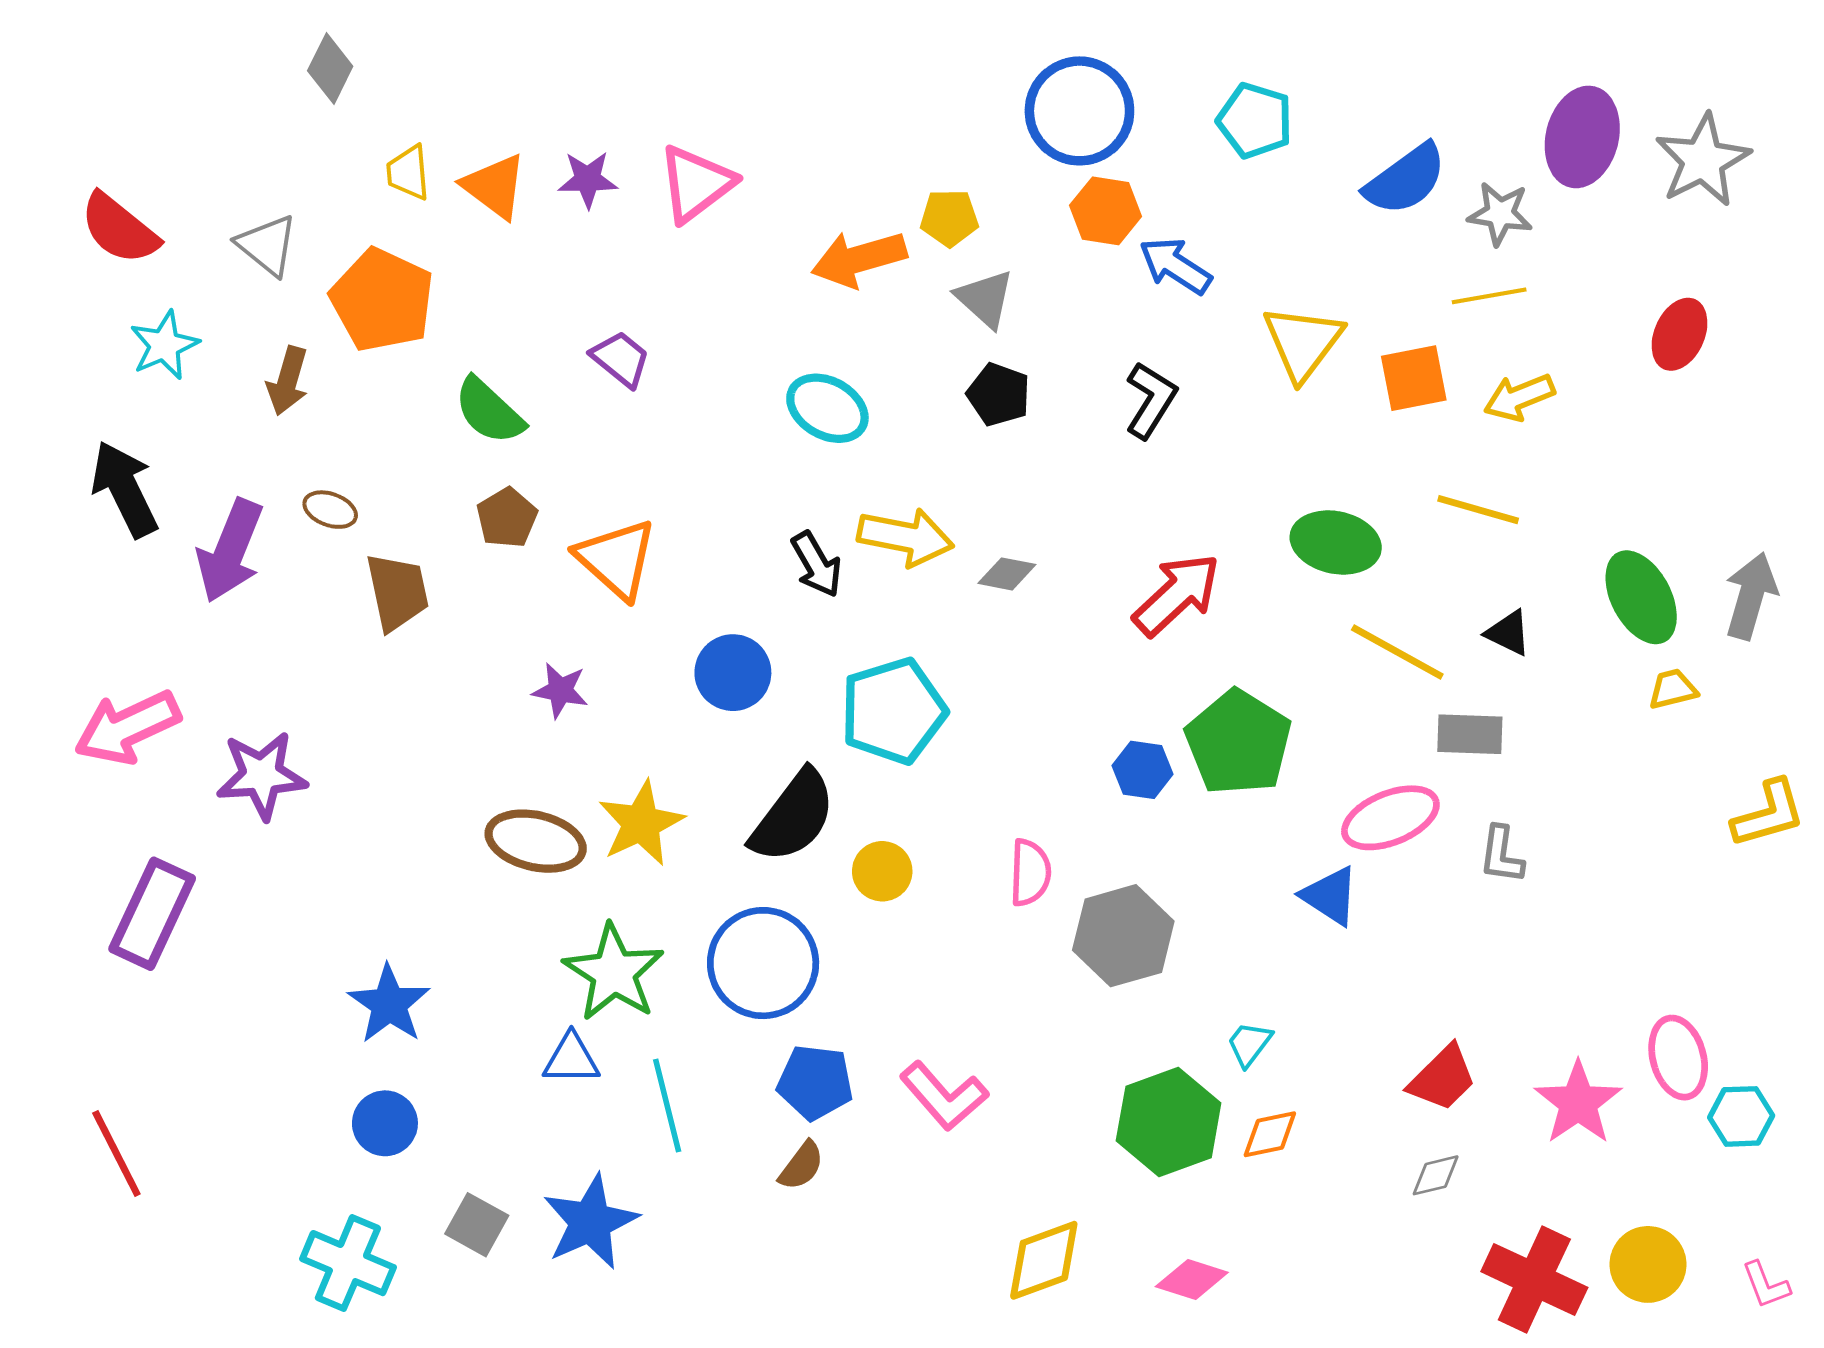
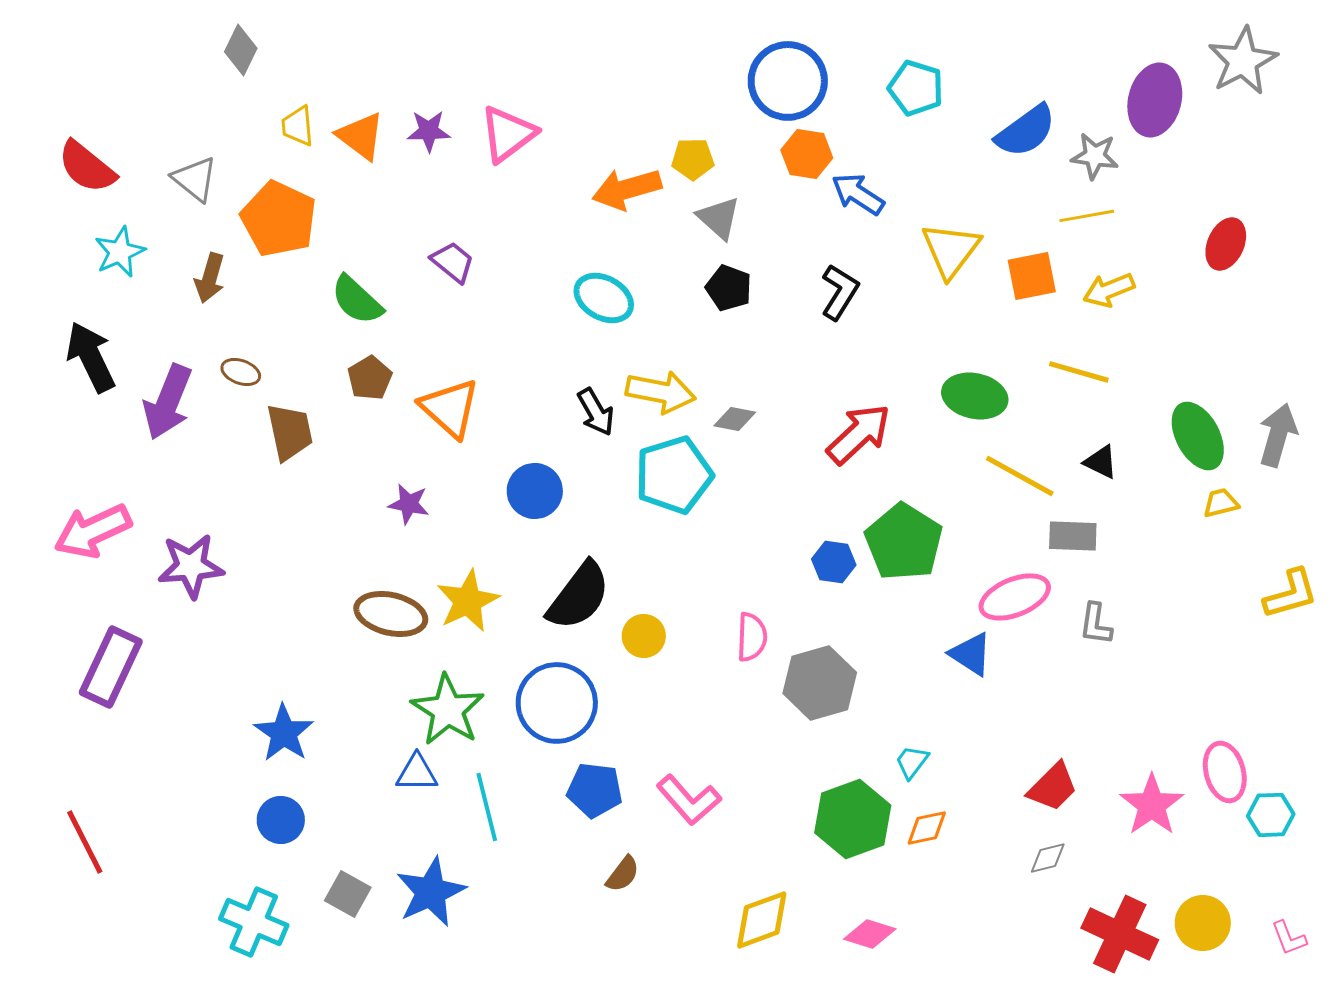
gray star: (1703, 160) -> (1243, 61), moved
cyan pentagon: (893, 711) -> (674, 475), moved
brown semicircle: (801, 1166) -> (623, 874), moved

